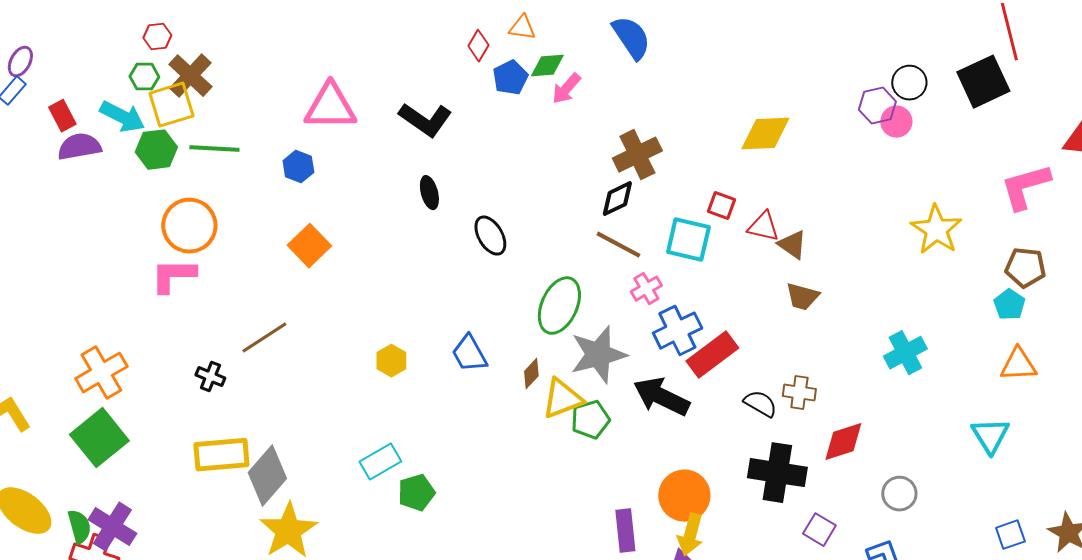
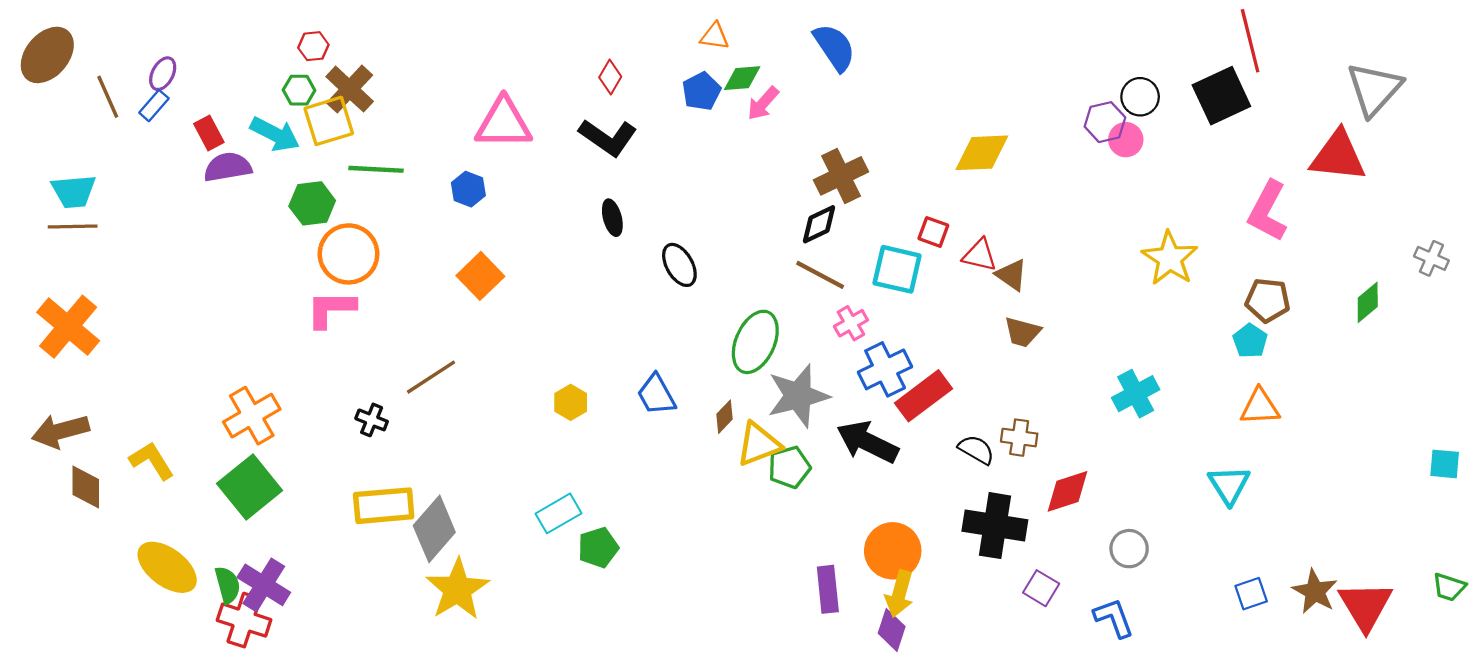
red diamond: (478, 46) -> (610, 77), moved
green hexagon: (156, 150) -> (312, 203), moved
pink L-shape: (1025, 187) -> (1268, 211), turned -46

